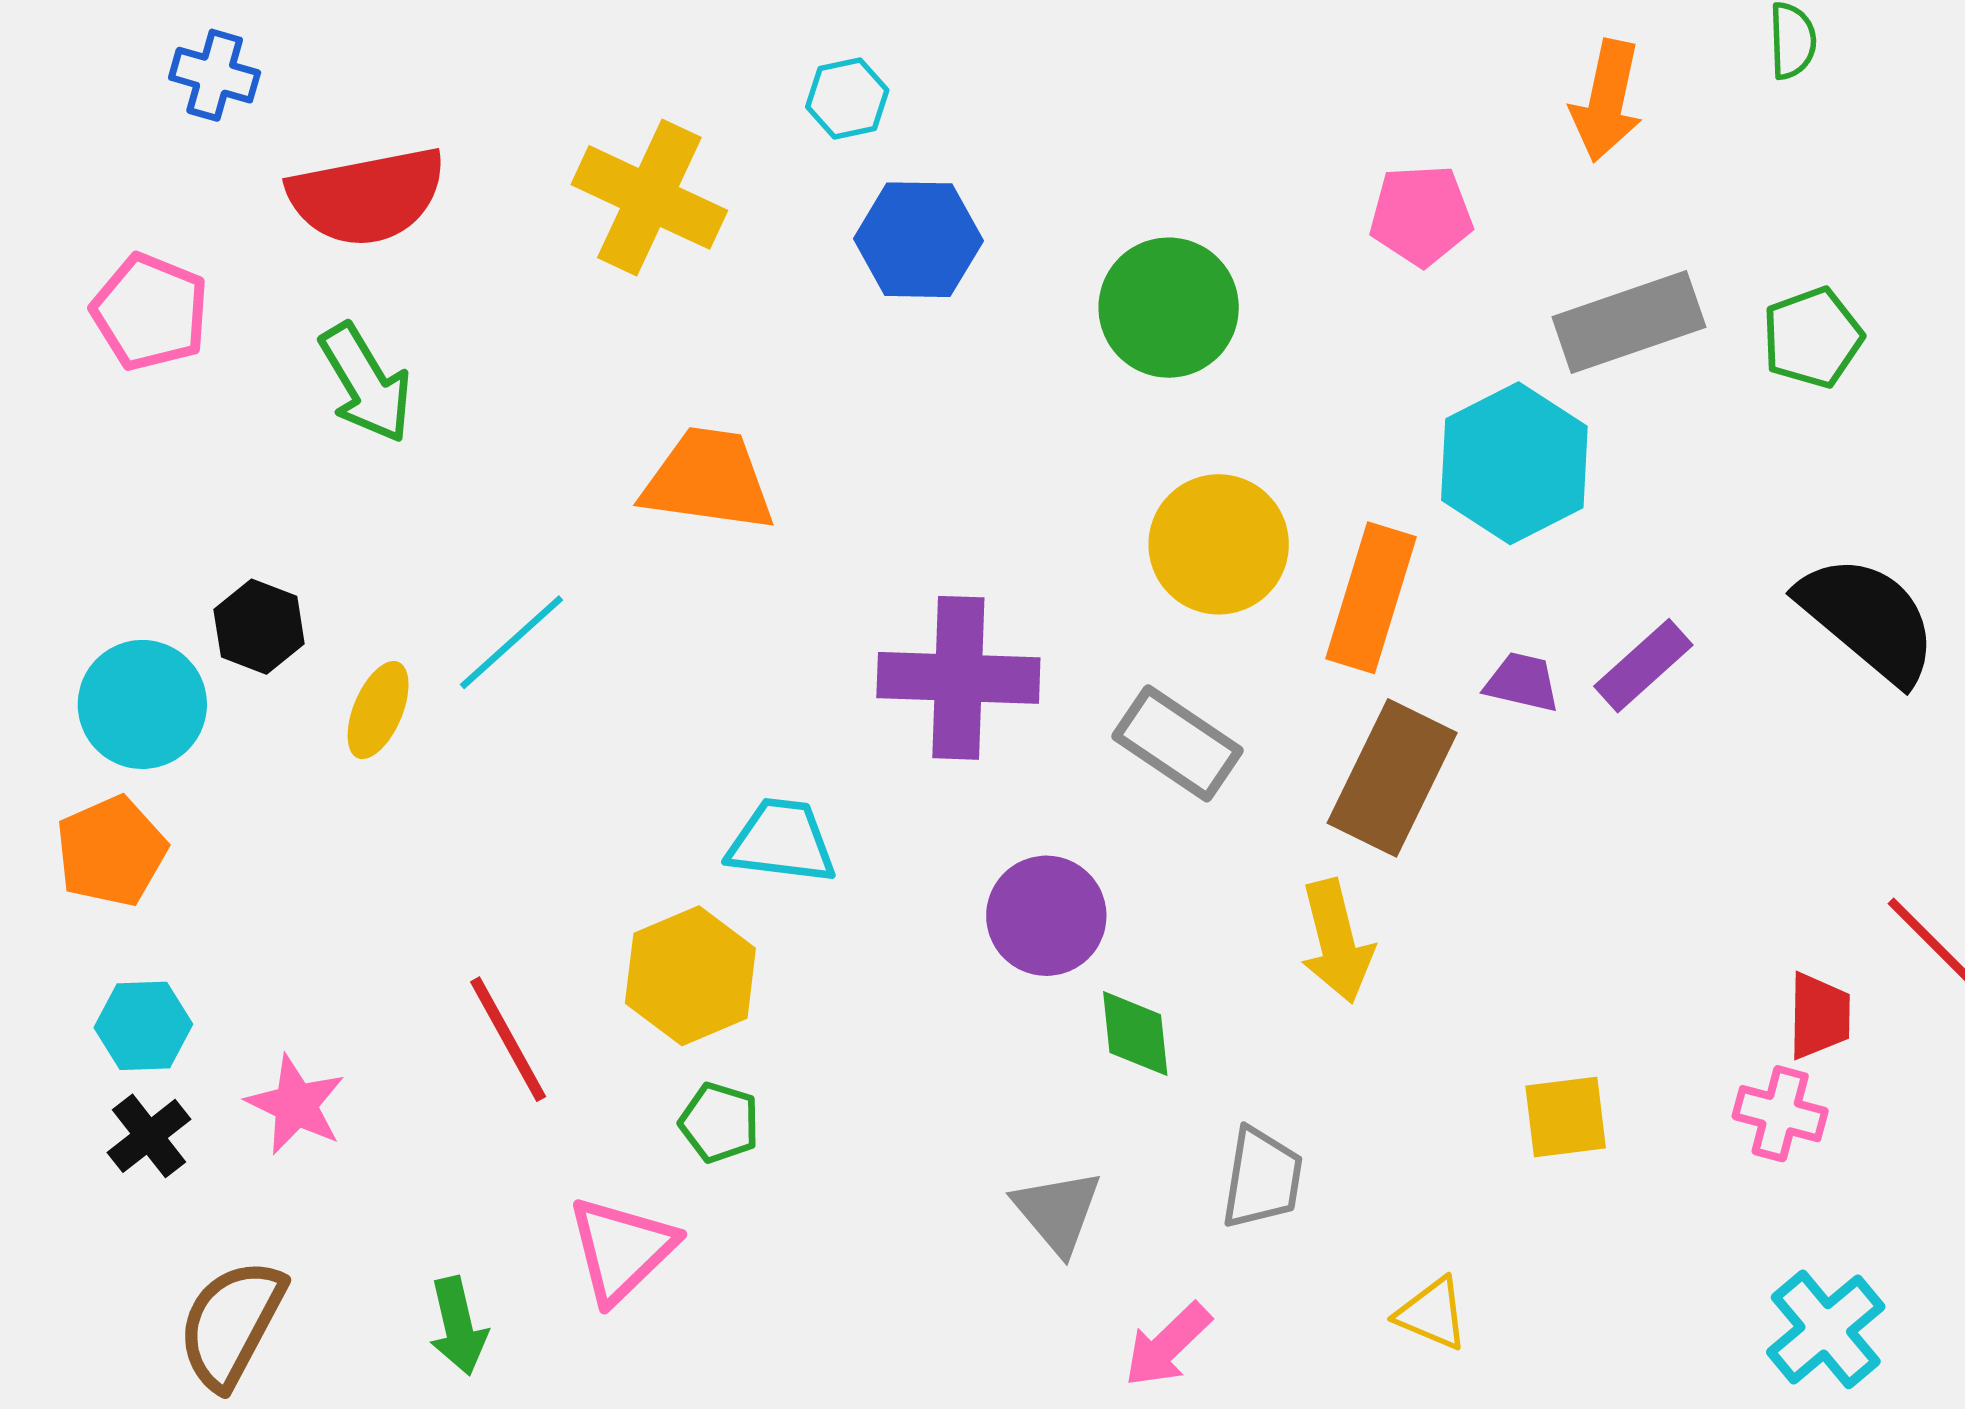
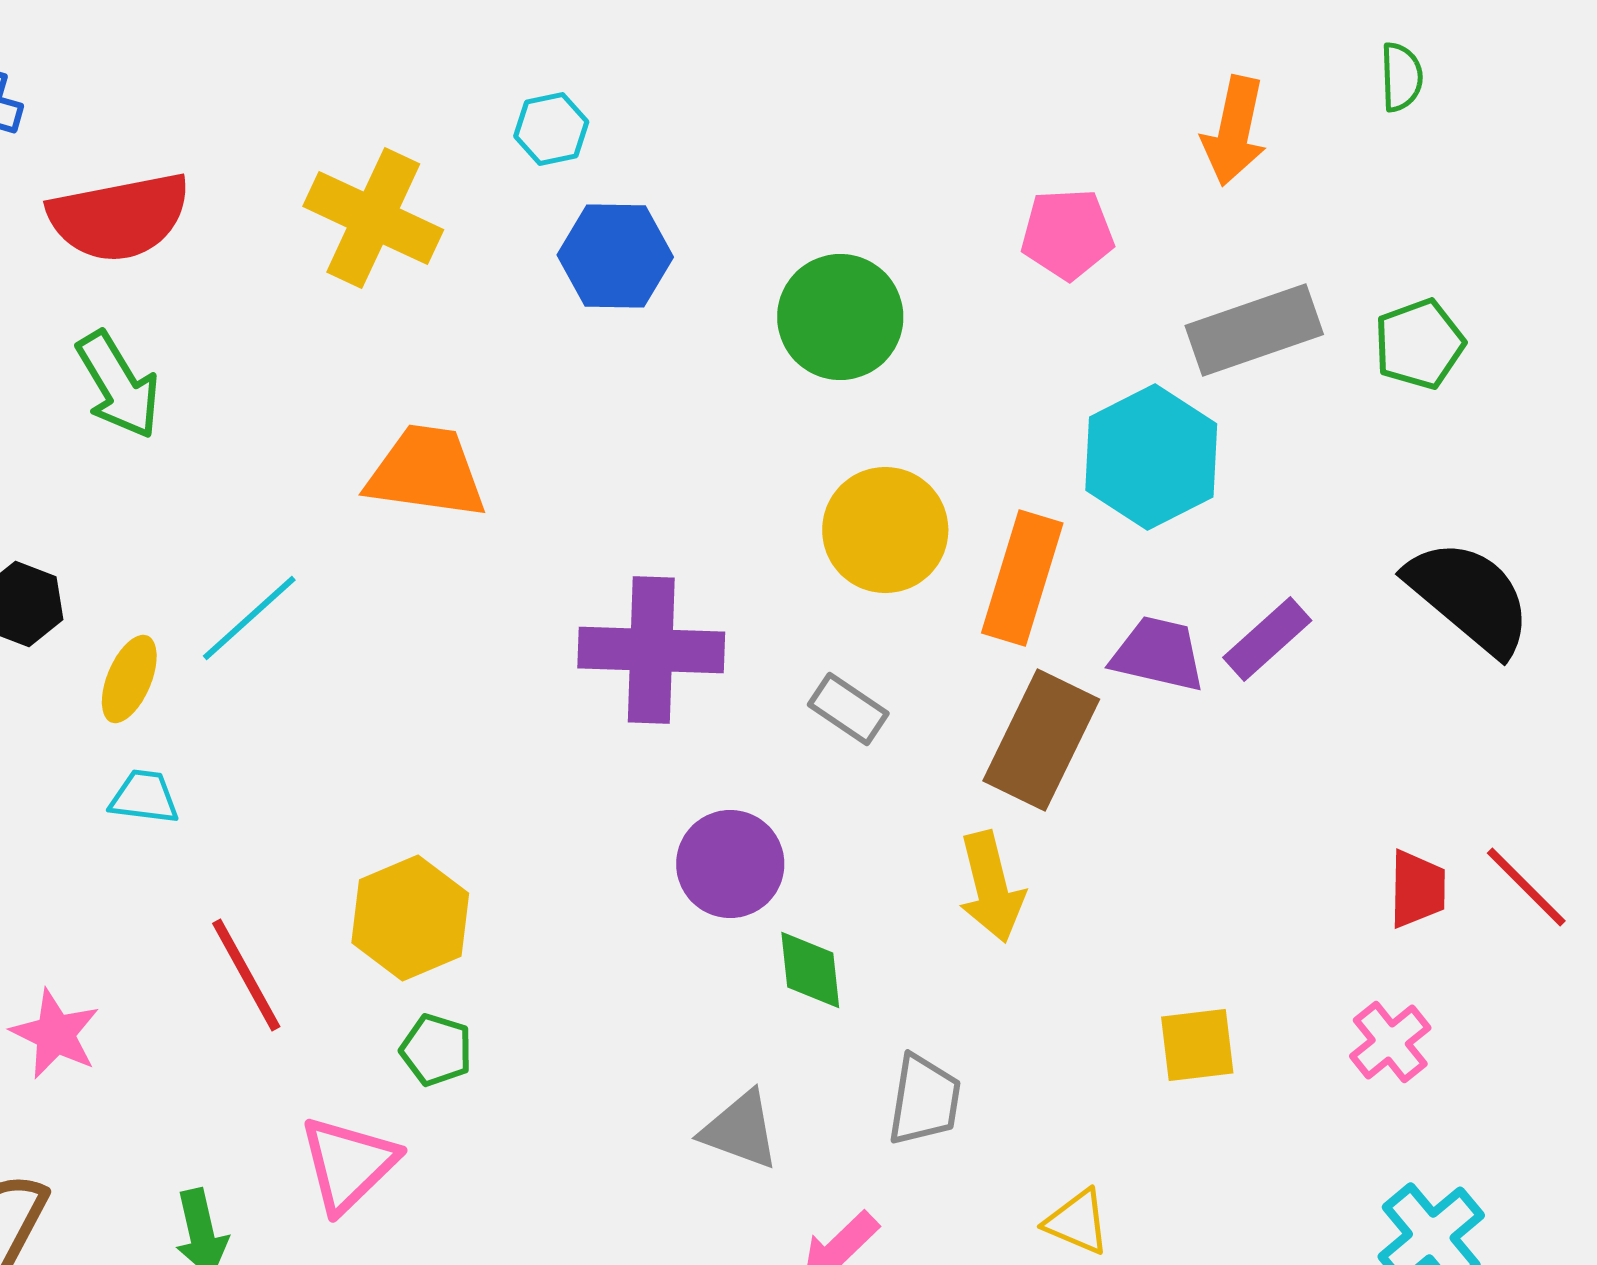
purple trapezoid: (1522, 682) -> (1158, 654), size x1.4
gray rectangle: (1178, 743) -> (848, 709), size x0.7
cyan trapezoid: (782, 841) -> (144, 797), moved, size x0.7
red trapezoid: (1819, 1016) -> (1417, 889), moved
pink cross: (1780, 1114) -> (1390, 1042), turned 36
gray triangle: (1057, 1212) -> (740, 1130), turned -30

